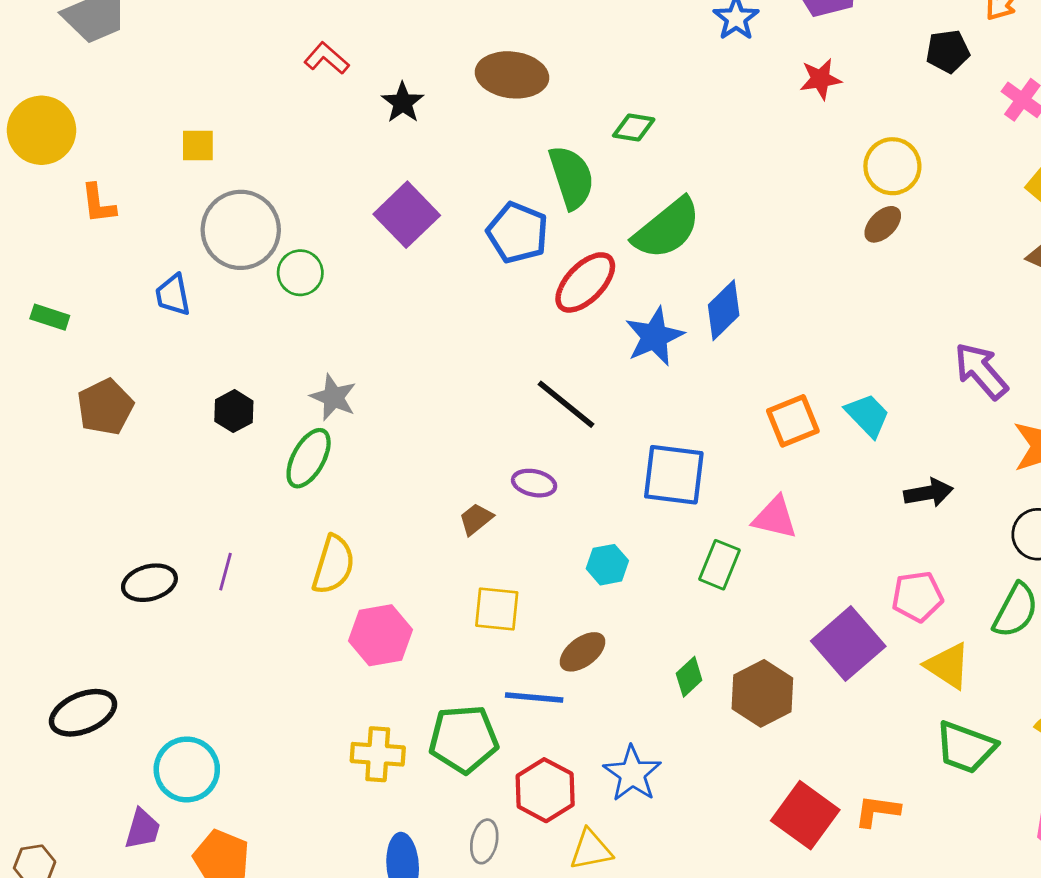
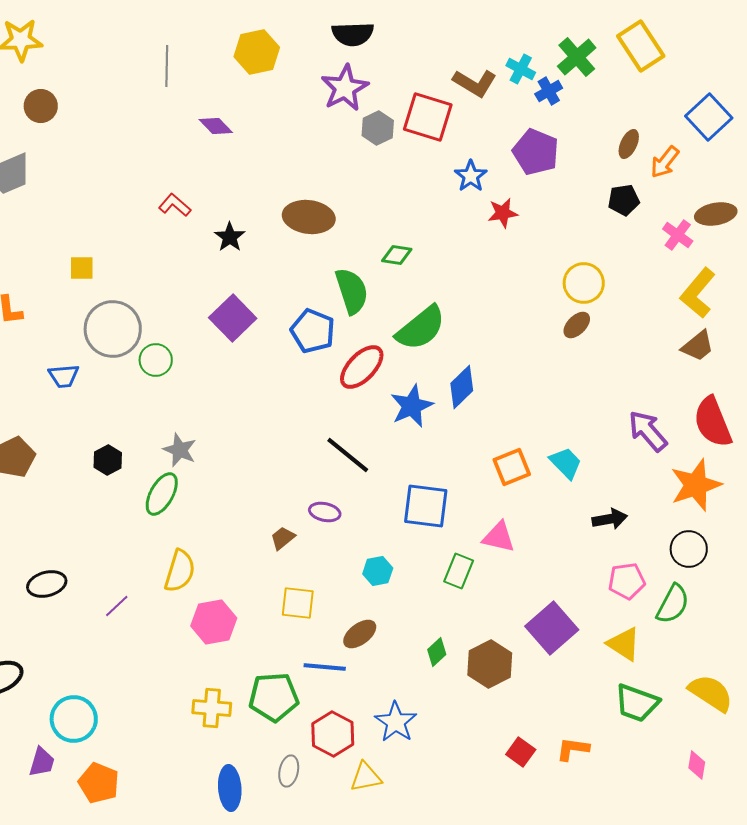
red star: (820, 79) -> (503, 213), moved
blue trapezoid: (173, 295) -> (64, 376), turned -84
purple line: (226, 572) -> (117, 606), moved, turned 32
pink pentagon: (917, 597) -> (627, 581), moved
red square: (805, 815) -> (521, 752), size x0.6

